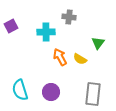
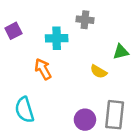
green triangle: (98, 43) -> (121, 52), turned 40
orange arrow: (60, 57) -> (43, 69), moved
purple circle: (51, 92) -> (85, 120), moved

